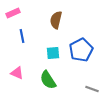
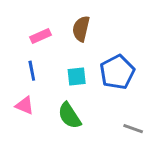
pink rectangle: (13, 13) -> (40, 36), moved
blue line: (22, 36) -> (32, 71), moved

